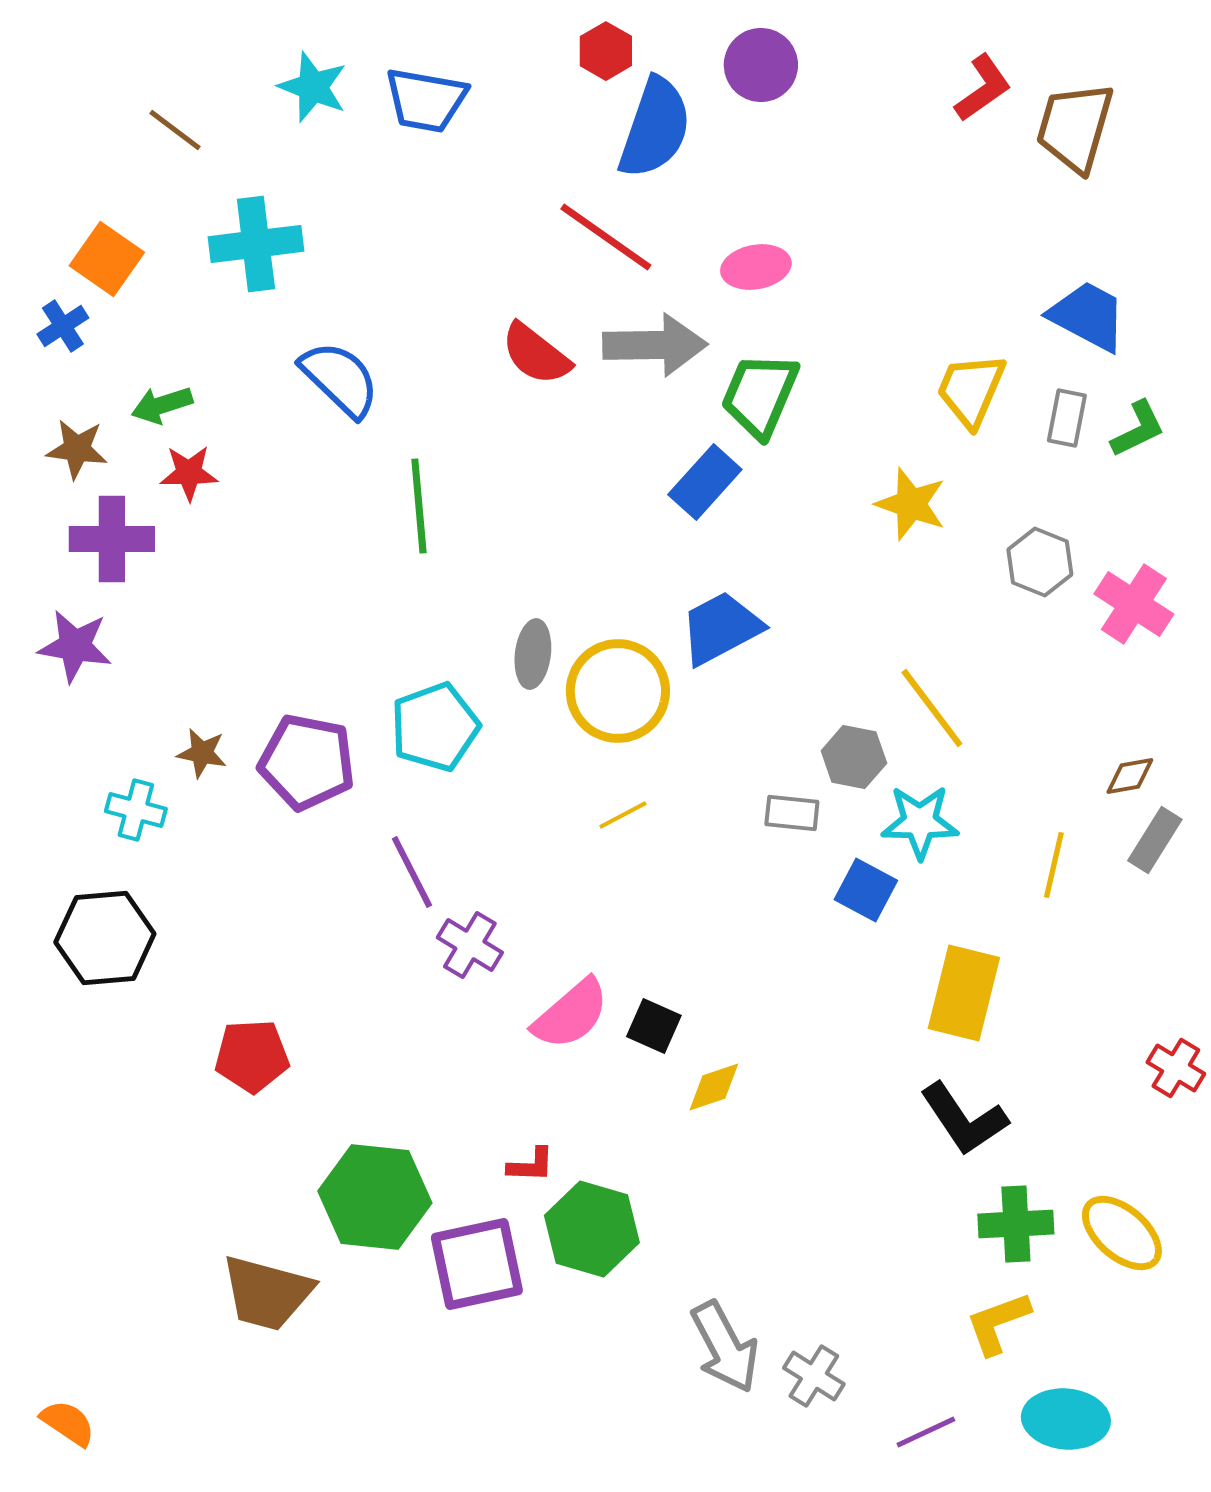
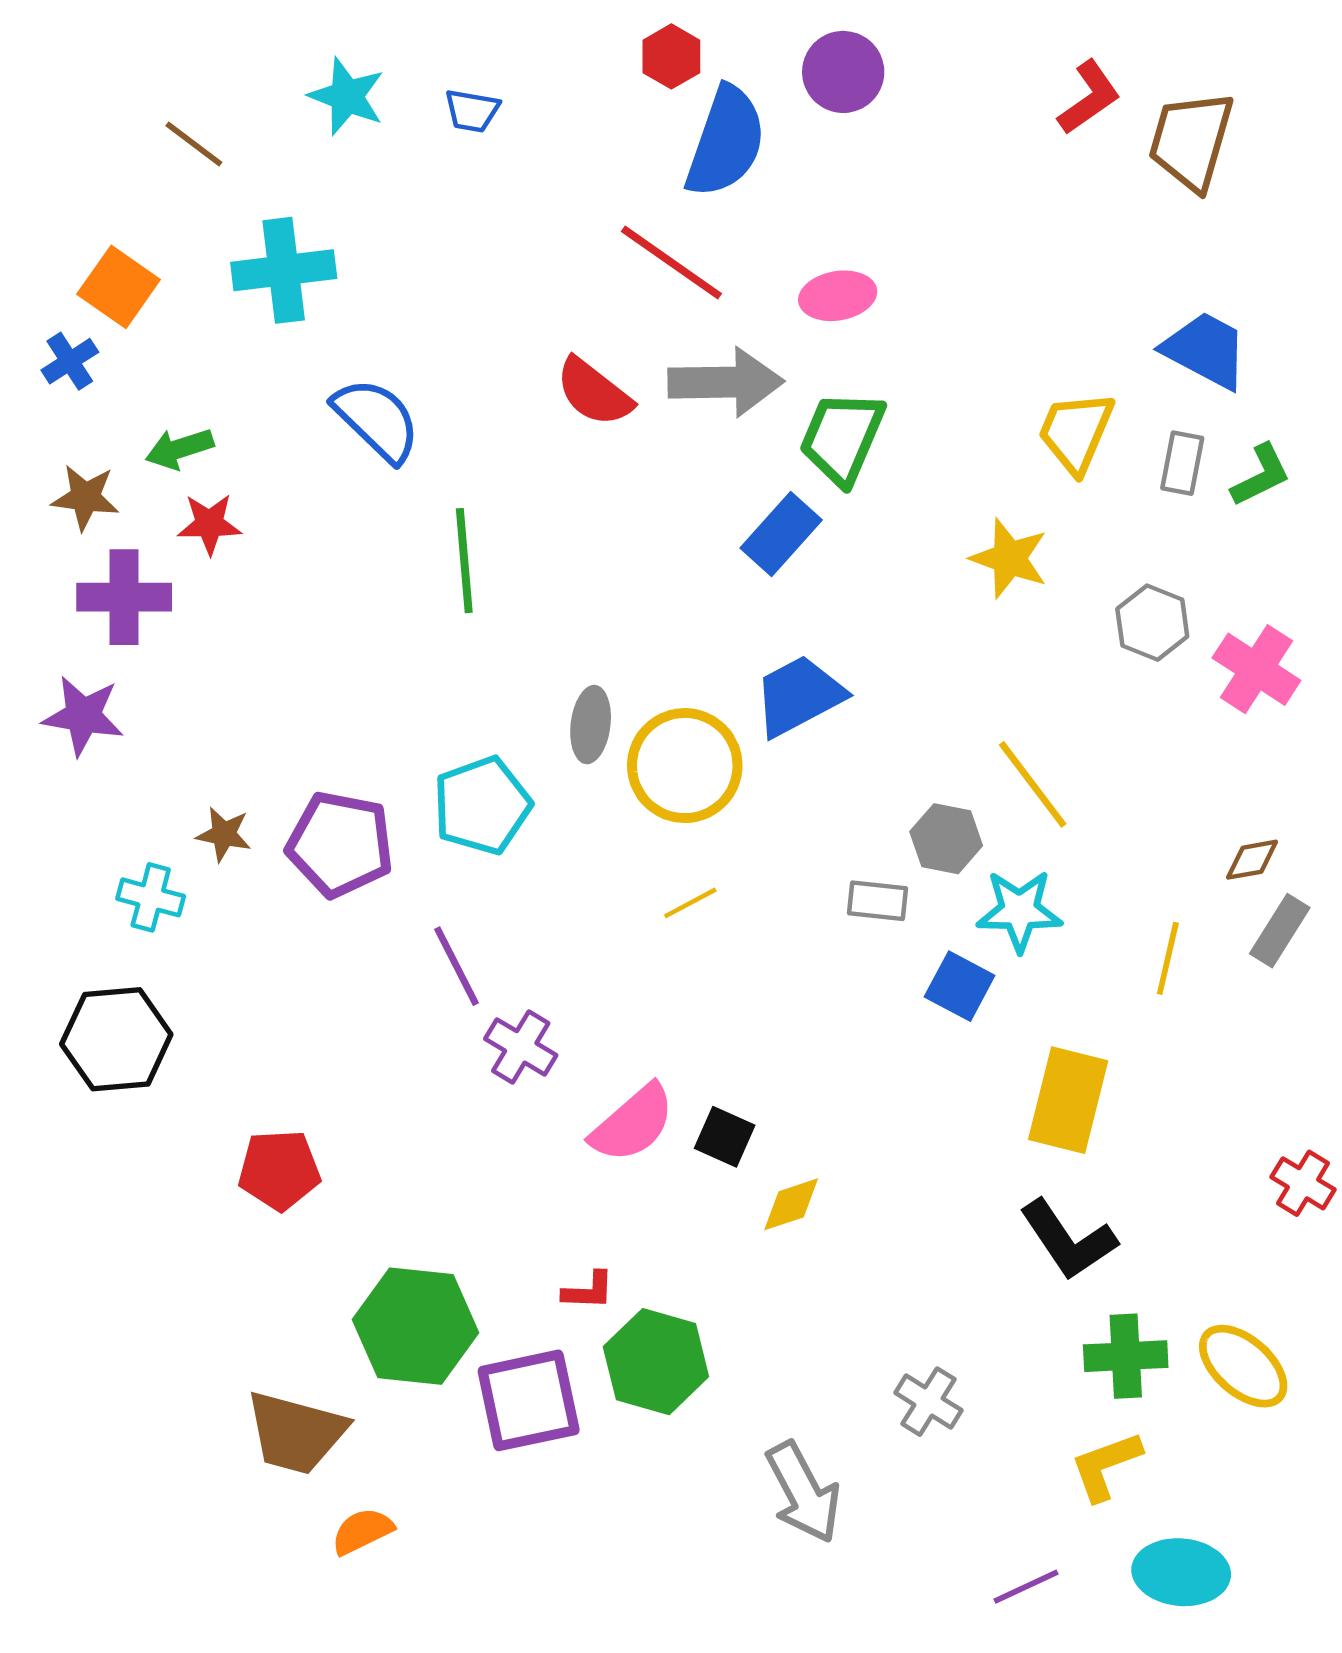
blue trapezoid: (426, 100) -> (472, 111), size x0.6
gray cross: (814, 1376) -> (928, 1402), moved
orange semicircle: (68, 1423) -> (362, 1531), moved, turned -60

